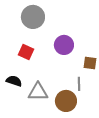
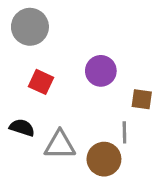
gray circle: (33, 17) -> (30, 27), moved

